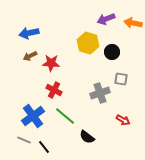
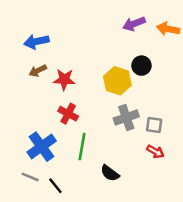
yellow hexagon: (88, 43) -> (117, 81), moved
gray square: (121, 79) -> (154, 125), moved
green line: (65, 116) -> (82, 147), turned 60

